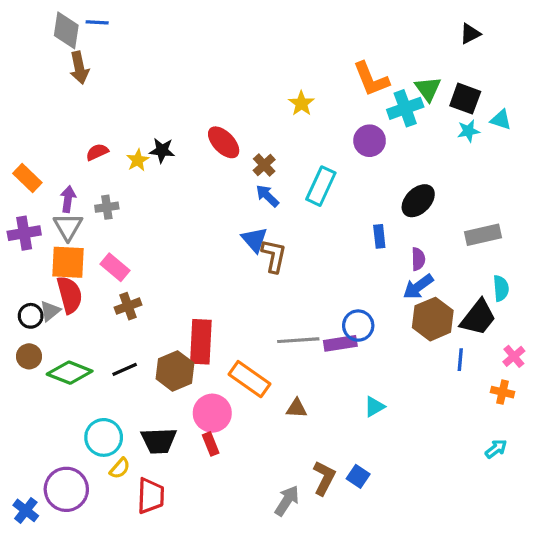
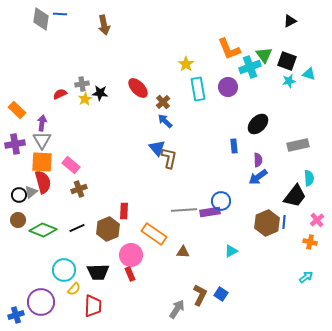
brown arrow: (79, 68) -> (104, 25), moved
cyan rectangle: (321, 186) -> (198, 89), moved, turned -35
gray cross: (107, 207) -> (82, 84), moved
brown hexagon: (433, 319) -> (267, 223), moved
red rectangle: (201, 342) -> (124, 211), size x0.6
blue cross: (26, 510) -> (16, 315), turned 35

